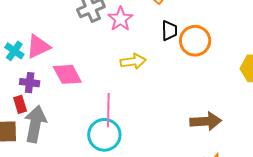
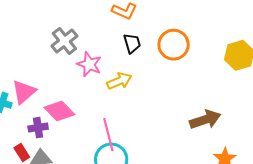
pink star: (121, 19) -> (89, 64), moved
black trapezoid: (169, 31) -> (132, 43), moved
purple cross: (30, 83) -> (38, 128), moved

